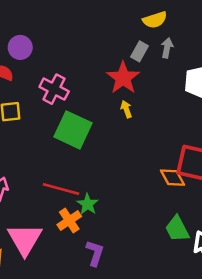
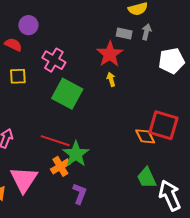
gray rectangle: (139, 51) -> (124, 33), turned 70
green star: (88, 204) -> (76, 154), size x1.5

